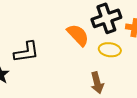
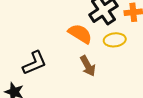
brown arrow: (97, 83) -> (88, 66), moved

